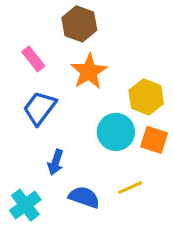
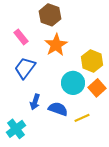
orange square: (154, 140) -> (97, 88), turned 30
blue semicircle: (84, 197) -> (58, 109), moved

